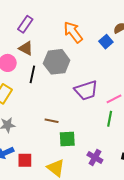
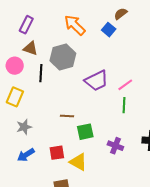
red square: (25, 160) -> (57, 153), moved

